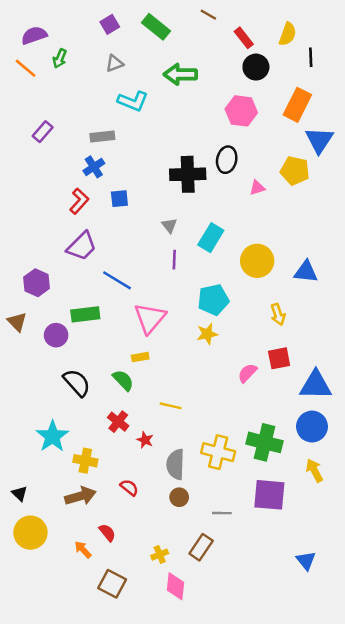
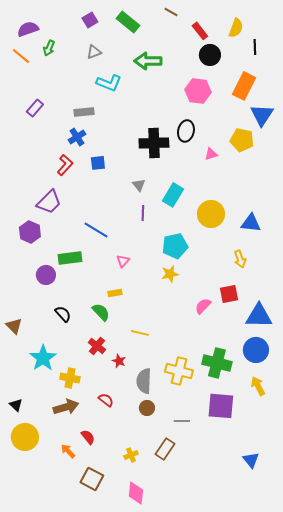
purple trapezoid: (82, 246) -> (49, 202), moved
yellow arrow: (278, 314) -> (240, 259), moved
pink triangle: (150, 318) -> (123, 261), size x0.5
brown triangle: (17, 322) -> (14, 326), moved
black semicircle: (77, 383) -> (63, 314), size x0.7
pink diamond: (175, 586) -> (136, 493), moved

